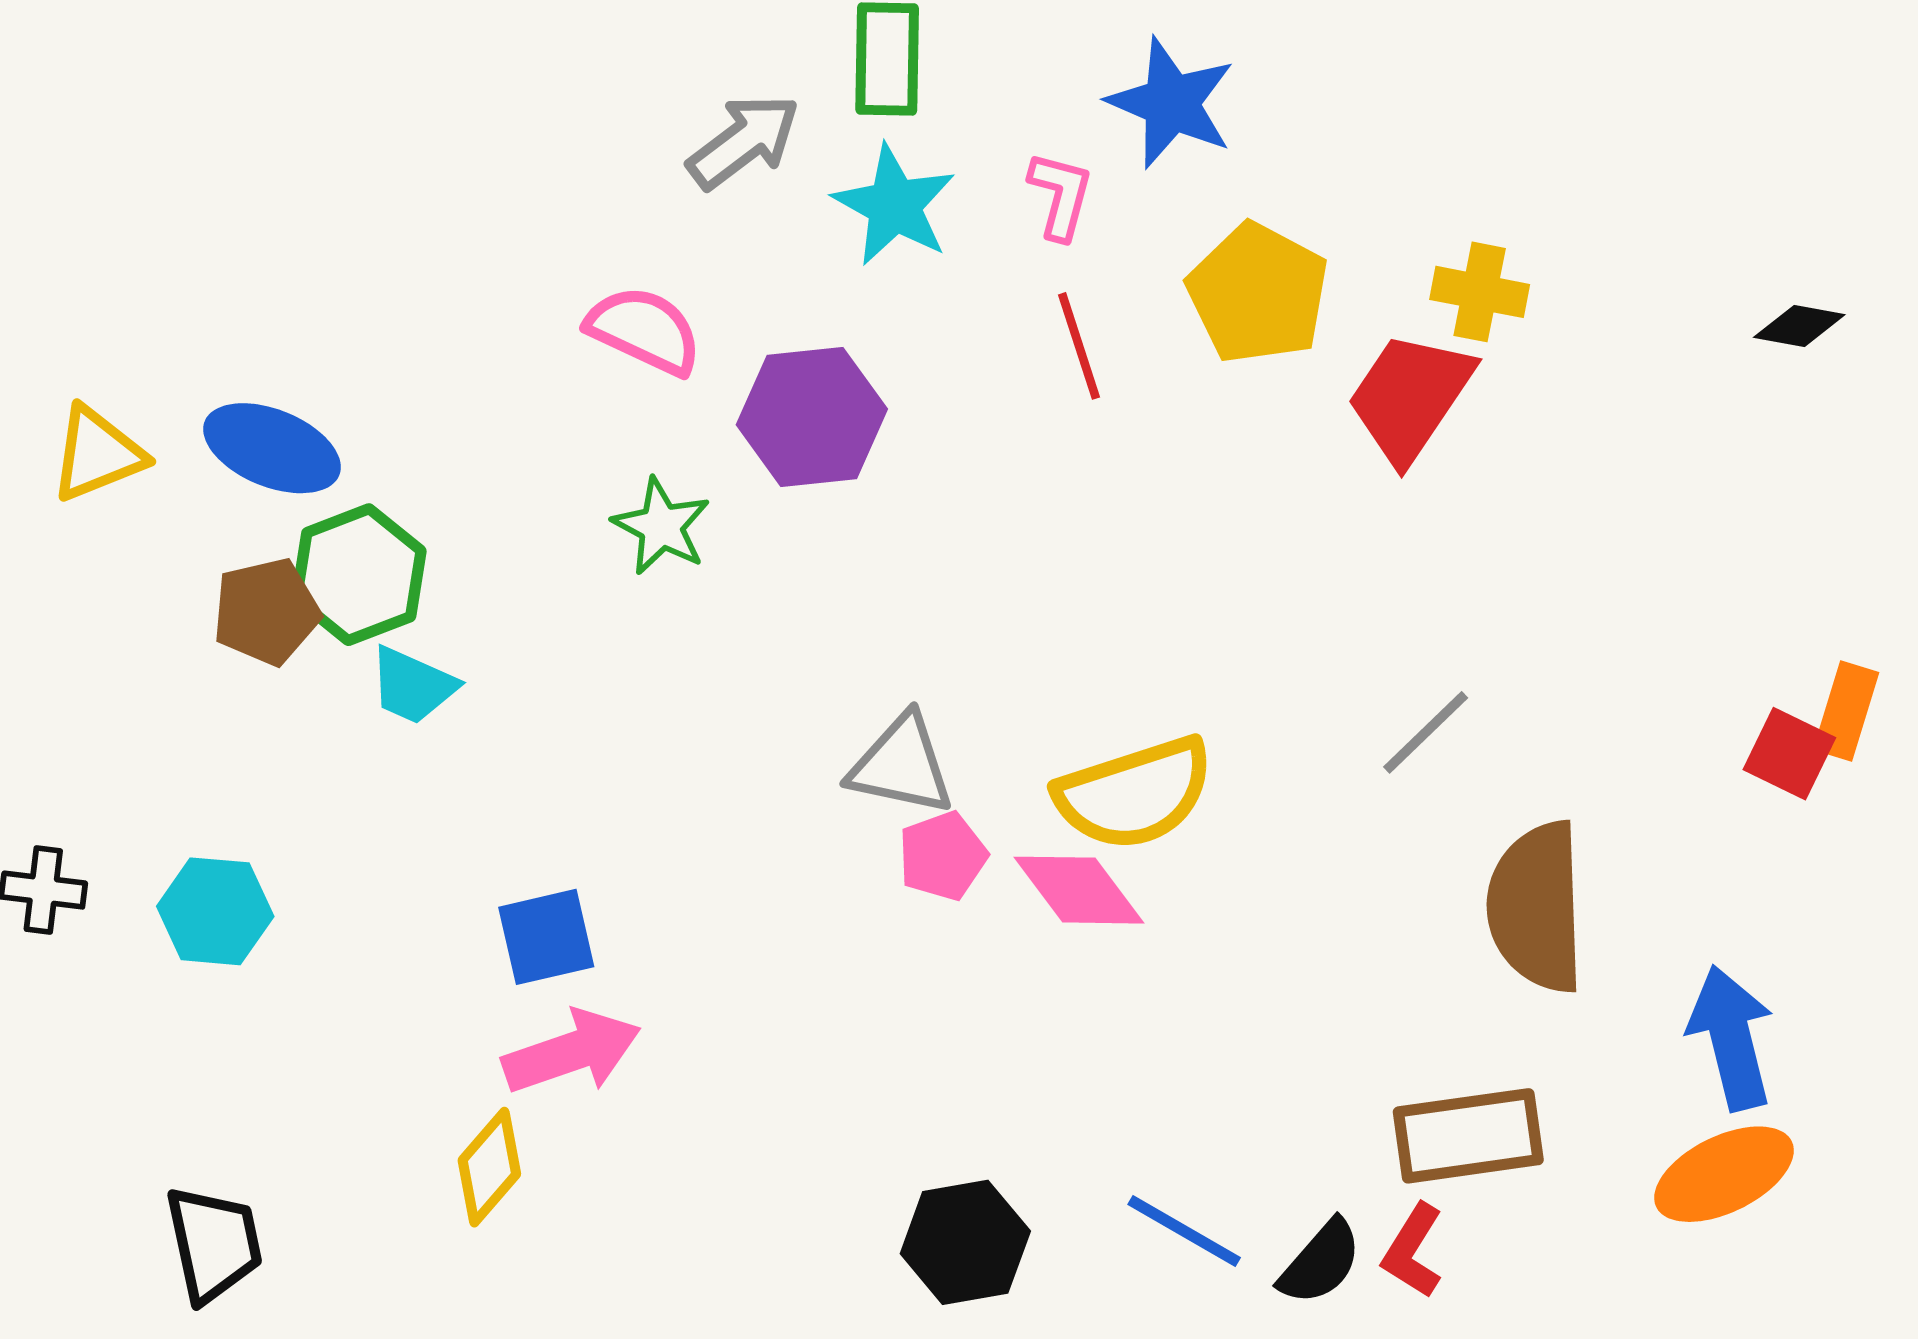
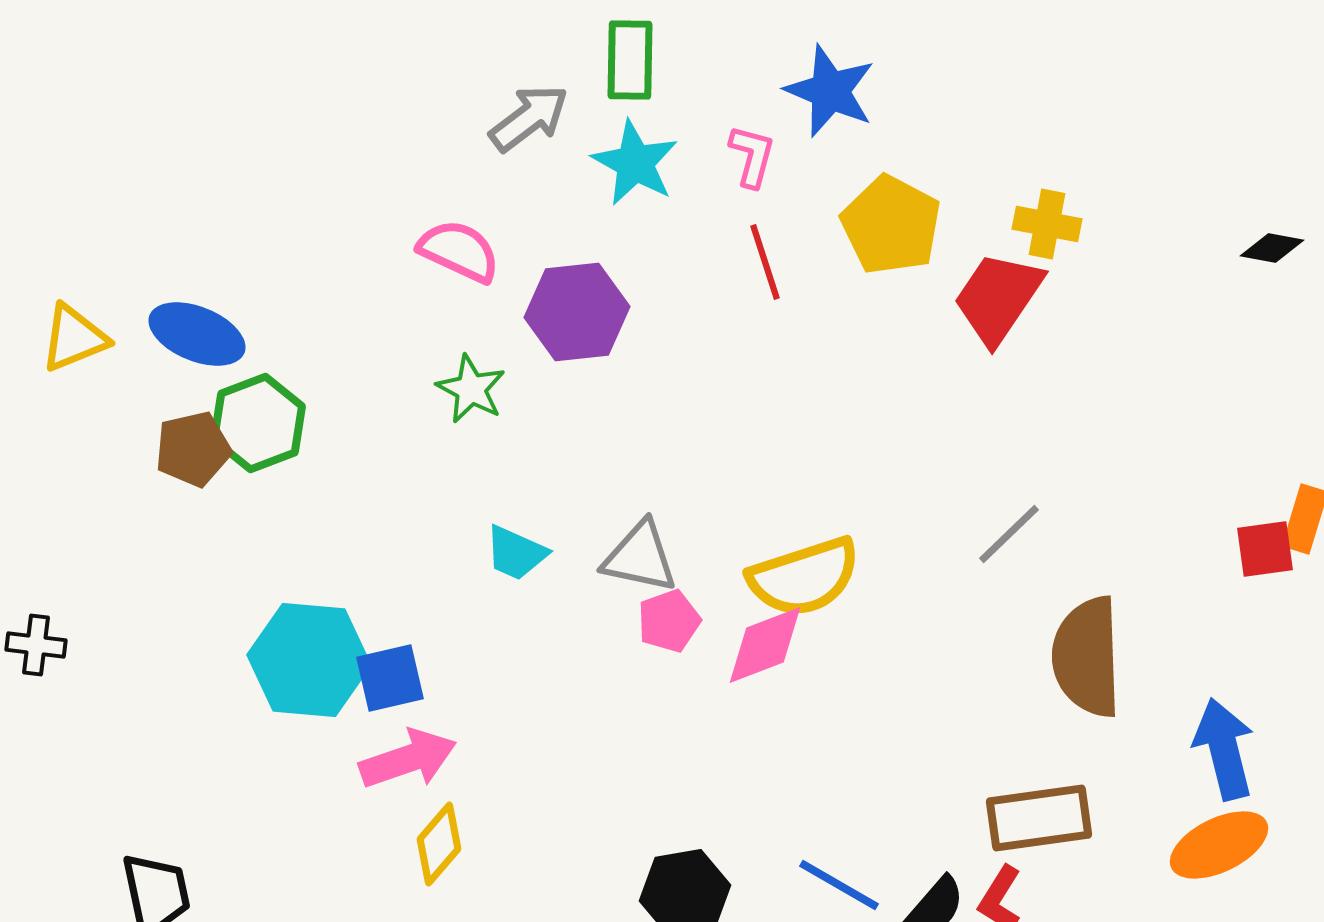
cyan trapezoid: (413, 685) -> (516, 553), moved
red square: (1789, 754) -> (1265, 549), turned -34
pink diamond: (1079, 890) -> (765, 645), turned -74
cyan hexagon: (215, 911) -> (309, 660), moved, size x1.5
yellow diamond: (489, 1167) -> (439, 844), moved

